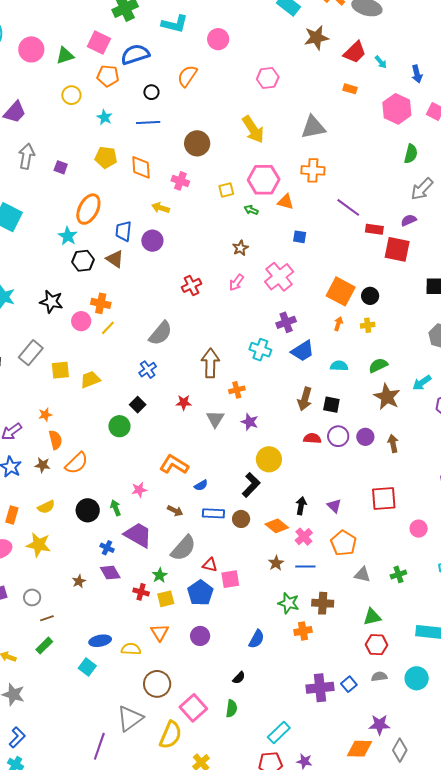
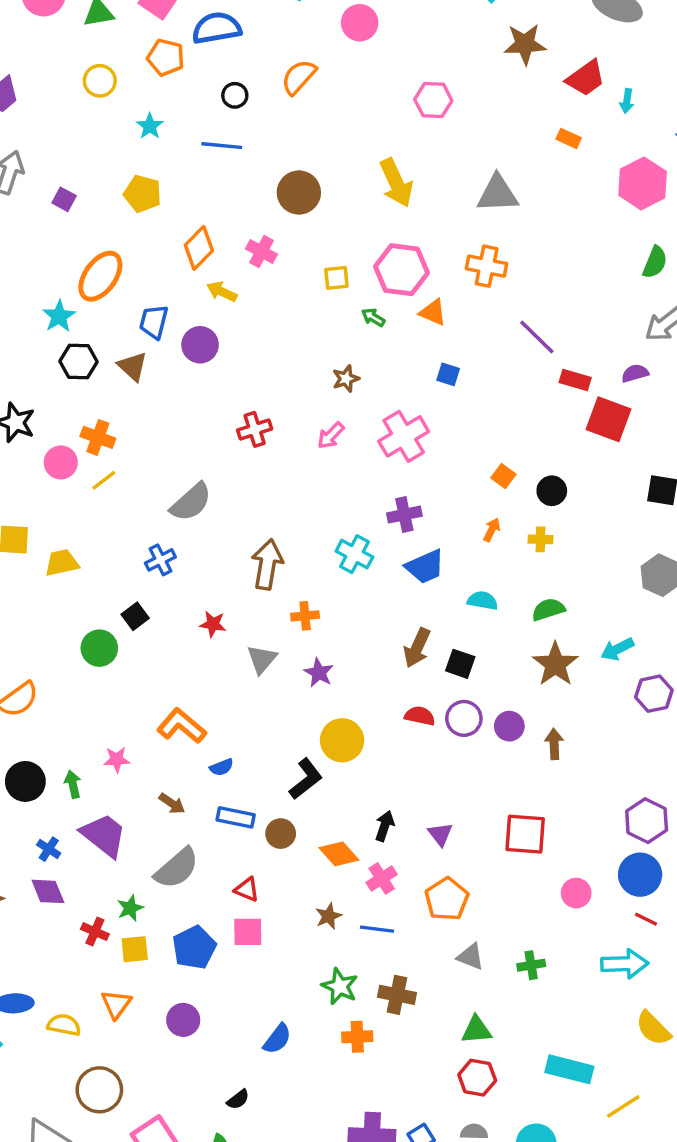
cyan arrow: (381, 62) -> (627, 101), turned 40
orange diamond: (141, 167) -> (199, 248), moved, turned 40
orange square: (341, 291) -> (503, 476), size x0.5
red triangle: (210, 565) -> (247, 889), moved

